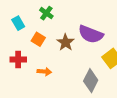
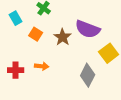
red cross: (18, 59) -> (16, 70), moved

